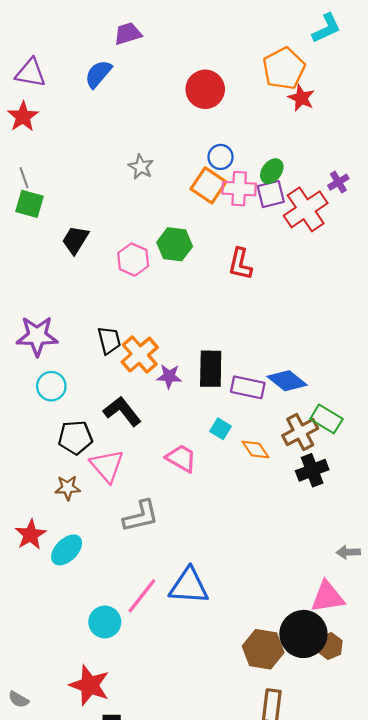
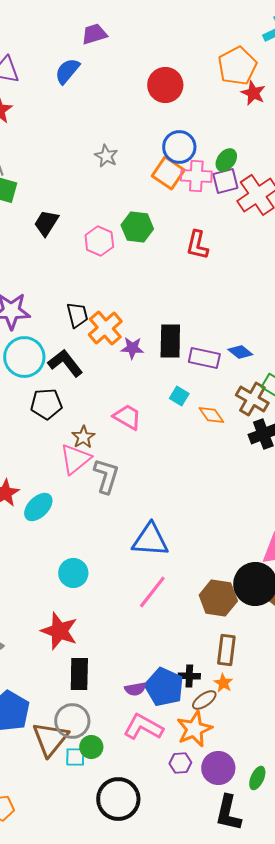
blue circle: (221, 157) -> (179, 147), size x1.4
blue diamond: (287, 381) -> (240, 352), size x0.7
cyan circle: (51, 386) -> (24, 357), size x1.5
black L-shape: (122, 411) -> (65, 363), moved
brown cross: (300, 432) -> (252, 399), turned -32
pink trapezoid: (181, 458) -> (127, 417), moved
pink triangle: (107, 466) -> (75, 459), moved, turned 32
brown star: (68, 488) -> (83, 437), moved, turned -30
gray L-shape: (141, 516) -> (106, 476), turned -60
pink line: (142, 596) -> (152, 592), moved

